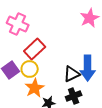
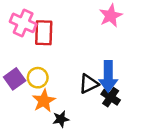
red rectangle: (35, 49) -> (44, 33), moved, turned -45
black cross: (74, 96) -> (111, 97), moved, turned -35

